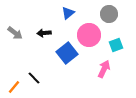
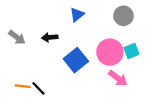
pink circle: (89, 35) -> (110, 52), moved
pink arrow: (104, 69) -> (118, 78), turned 102
orange line: (14, 87) -> (23, 86), moved, turned 56

